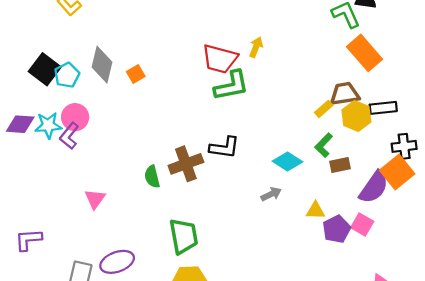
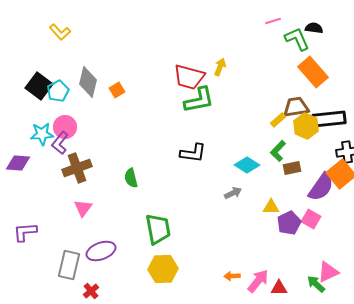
black rectangle: (383, 108) -> (329, 119), size x1.4
purple diamond: (20, 124) -> (18, 163), moved
brown cross: (186, 164) -> (77, 168), moved
pink triangle: (95, 199) -> (83, 208), moved

